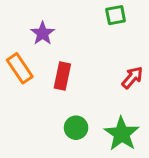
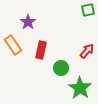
green square: (116, 15) -> (88, 10), moved
green circle: (76, 128) -> (61, 68), moved

